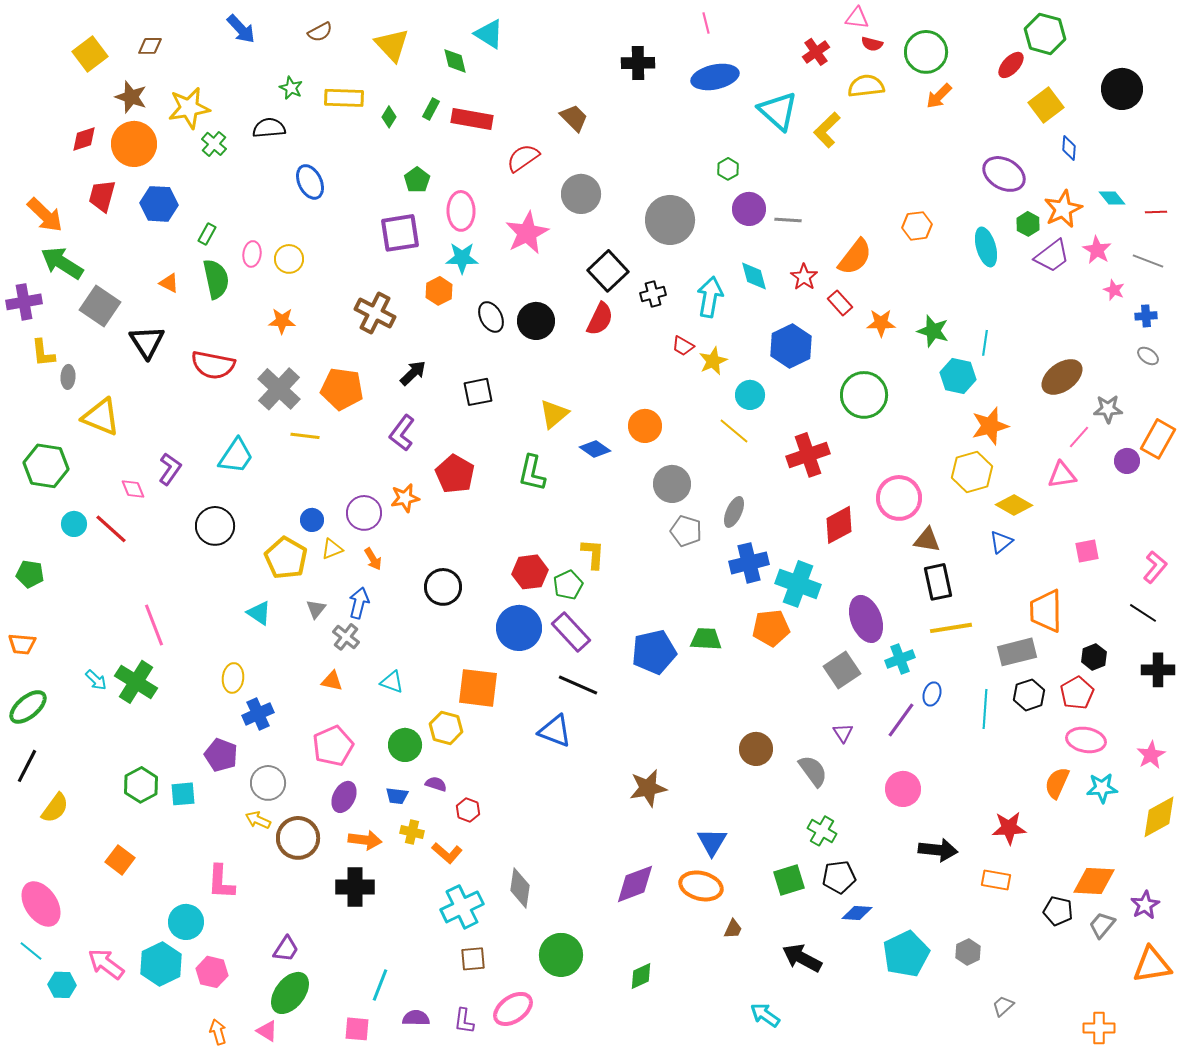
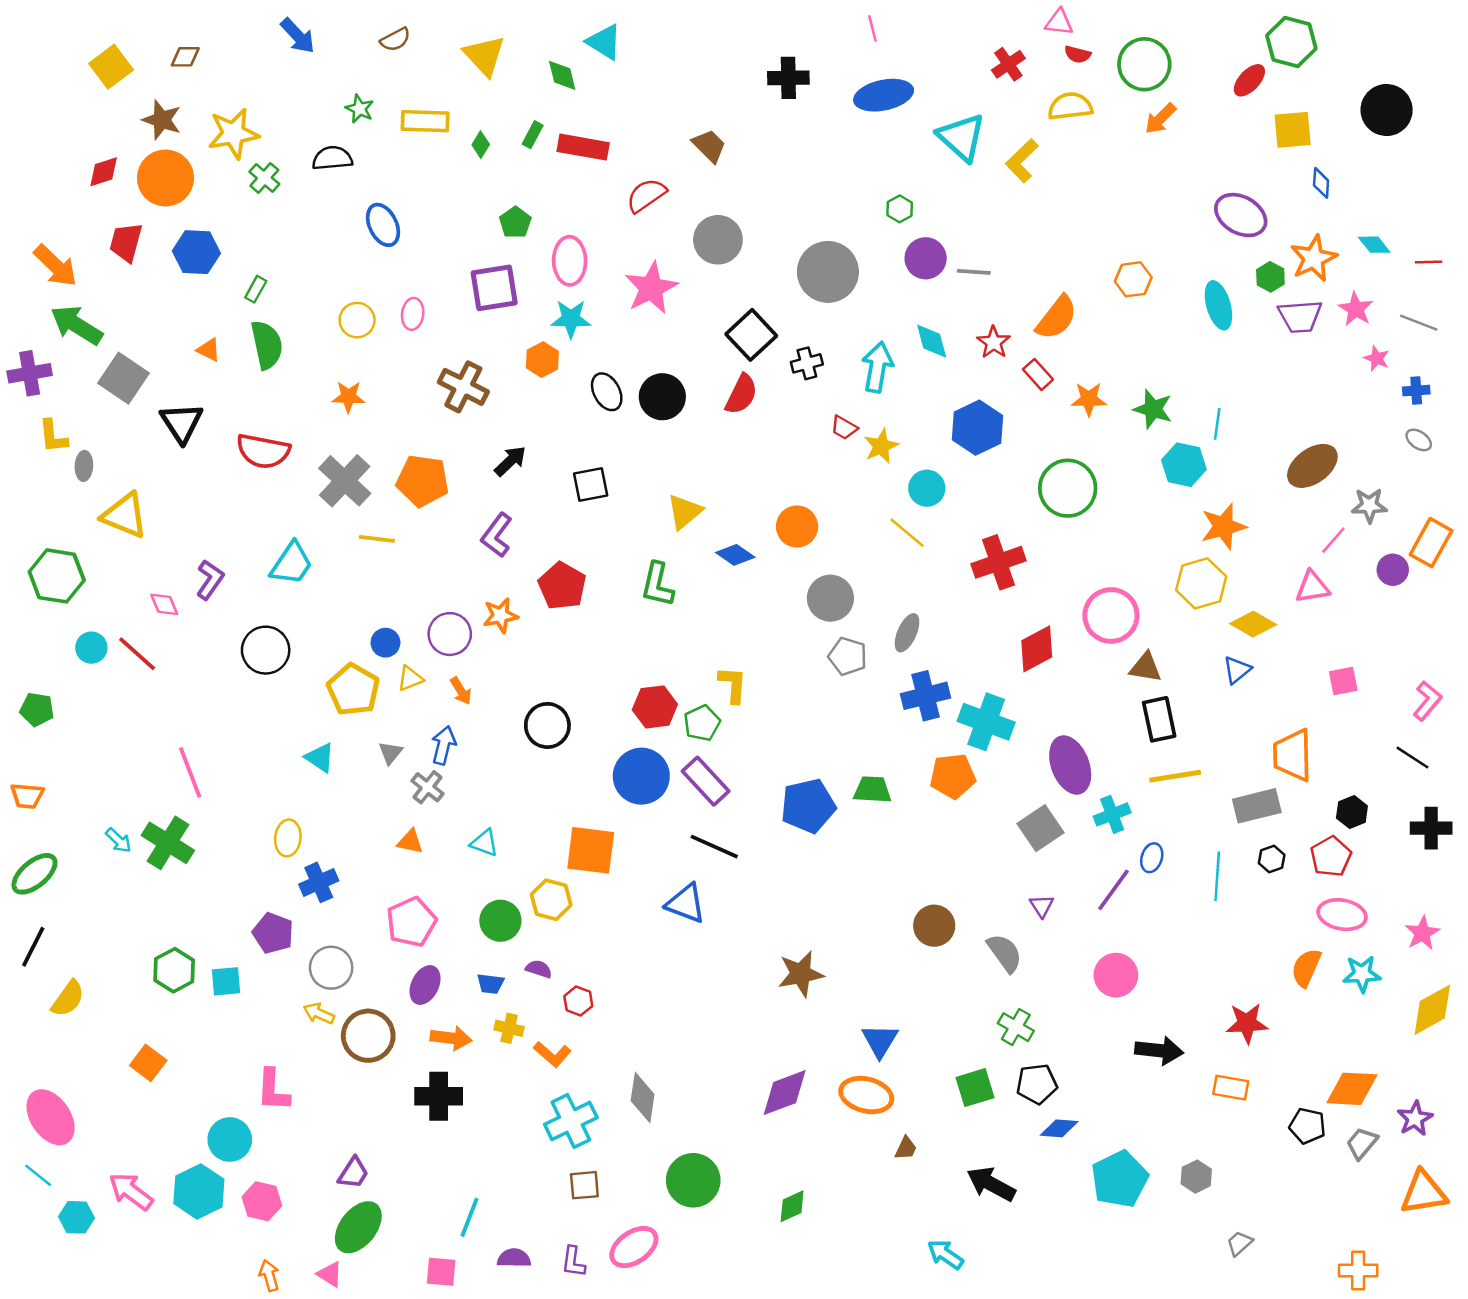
yellow square: (1046, 105) -> (1293, 130), turned 32
pink ellipse: (252, 254) -> (413, 314), moved
purple trapezoid: (1052, 256) -> (1300, 316), turned 33
black hexagon: (1029, 695) -> (1272, 859), size x0.7

